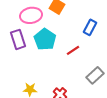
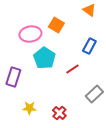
purple rectangle: (18, 39) -> (13, 77), moved, turned 36

